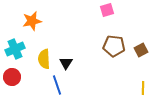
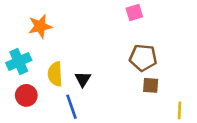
brown square: (141, 50) -> (151, 85), moved, turned 32
red circle: (12, 77) -> (26, 95), moved

